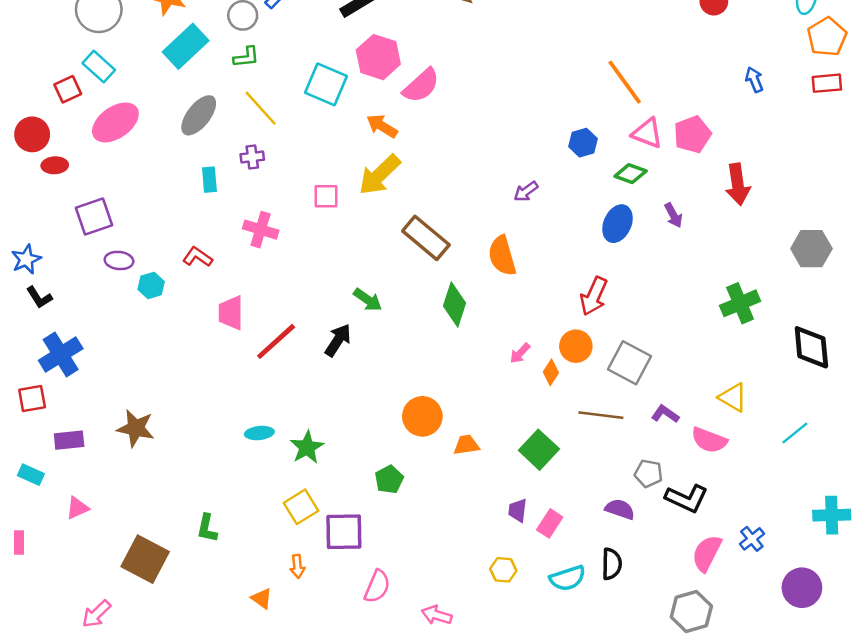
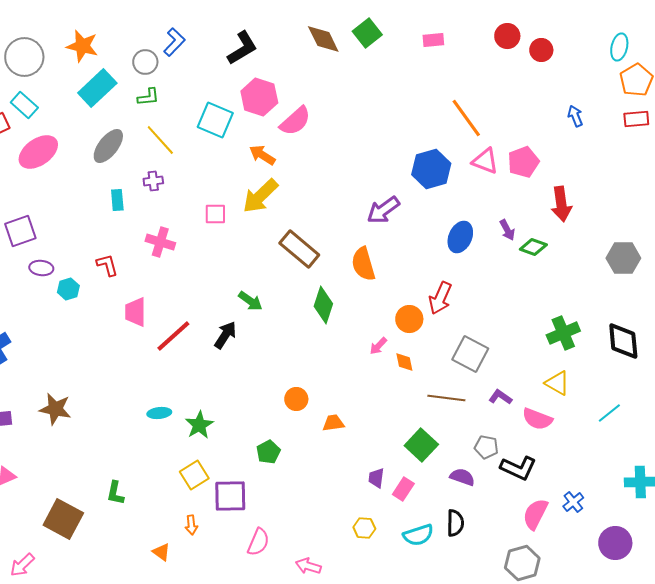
blue hexagon: (583, 143) -> (431, 169), size x1.6
green diamond: (631, 174) -> (533, 247), moved
purple arrow: (526, 191) -> (383, 210), size x1.6
red L-shape: (198, 257) -> (107, 265), turned 40
green cross: (740, 303) -> (563, 333), moved
orange circle: (576, 346) -> (409, 319), moved
orange diamond: (551, 372) -> (404, 362), turned -45
orange circle: (422, 416) -> (296, 399), size x0.7
green square: (539, 450) -> (421, 445), moved

